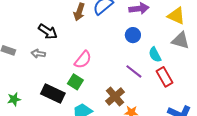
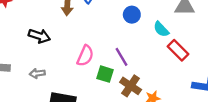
gray arrow: (38, 54) -> (37, 73), moved
purple line: (134, 71) -> (122, 57), moved, turned 36
green square: (75, 82) -> (105, 74), moved

